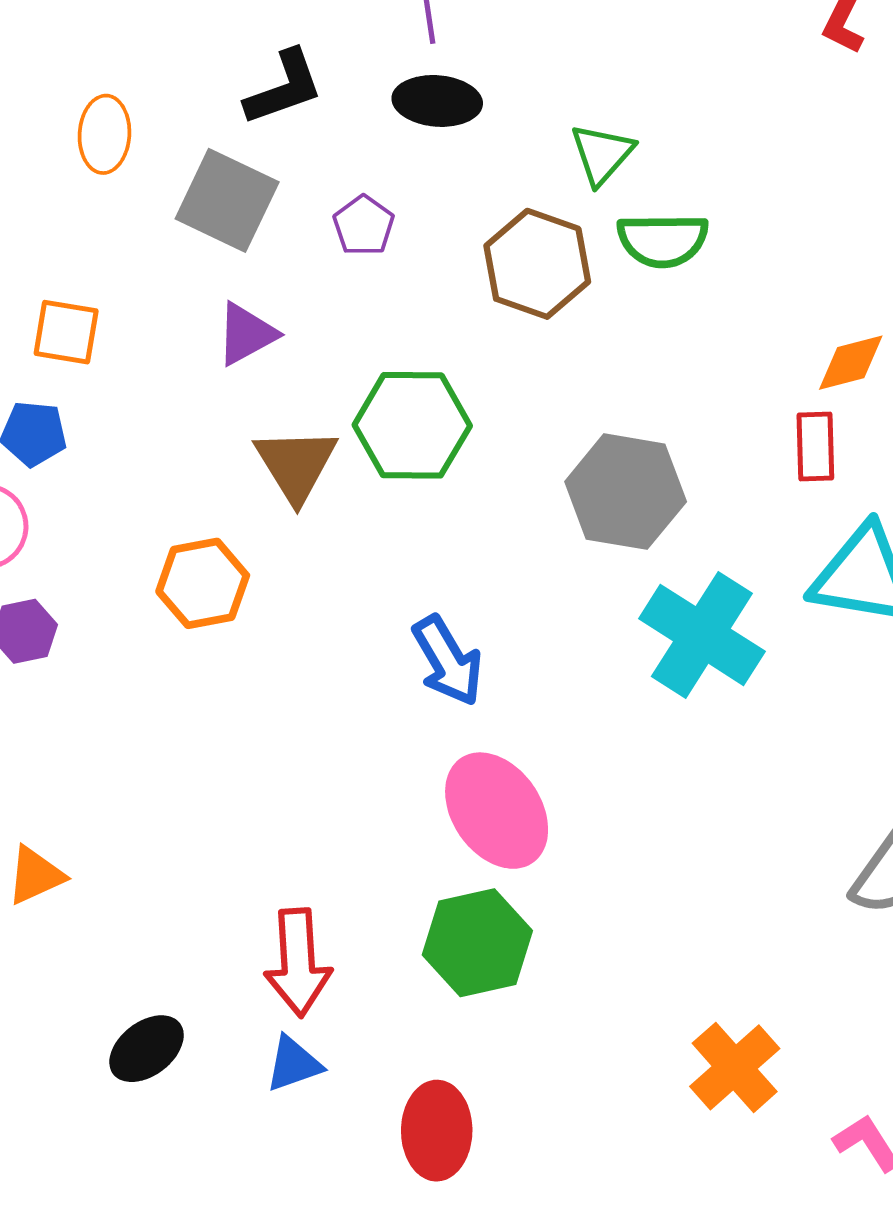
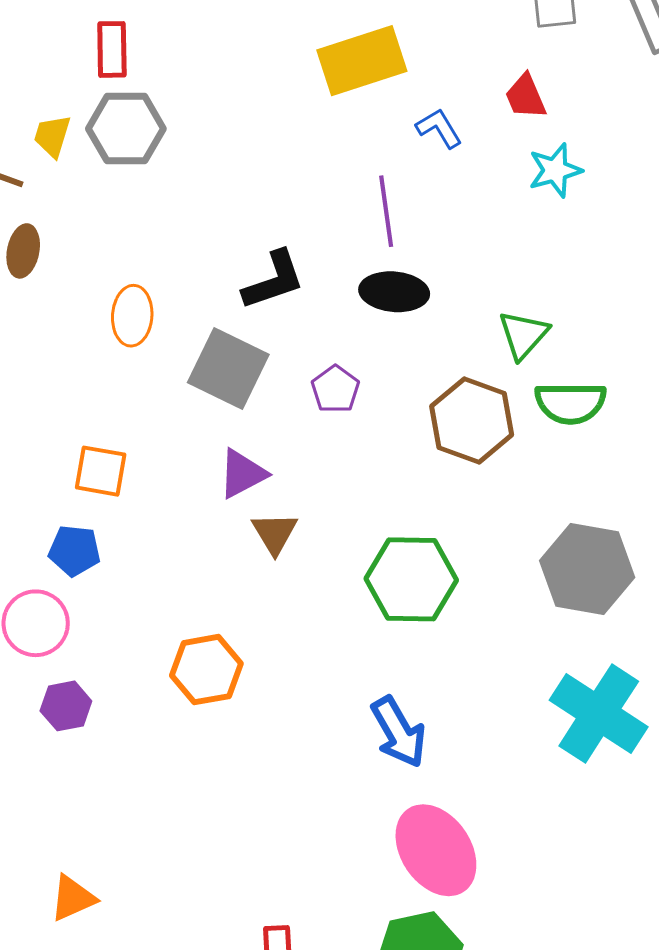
green hexagon: (412, 425) -> (411, 579), moved
brown triangle: (296, 465) -> (275, 533), moved, size x0.7
gray hexagon: (626, 492) -> (587, 569), moved

